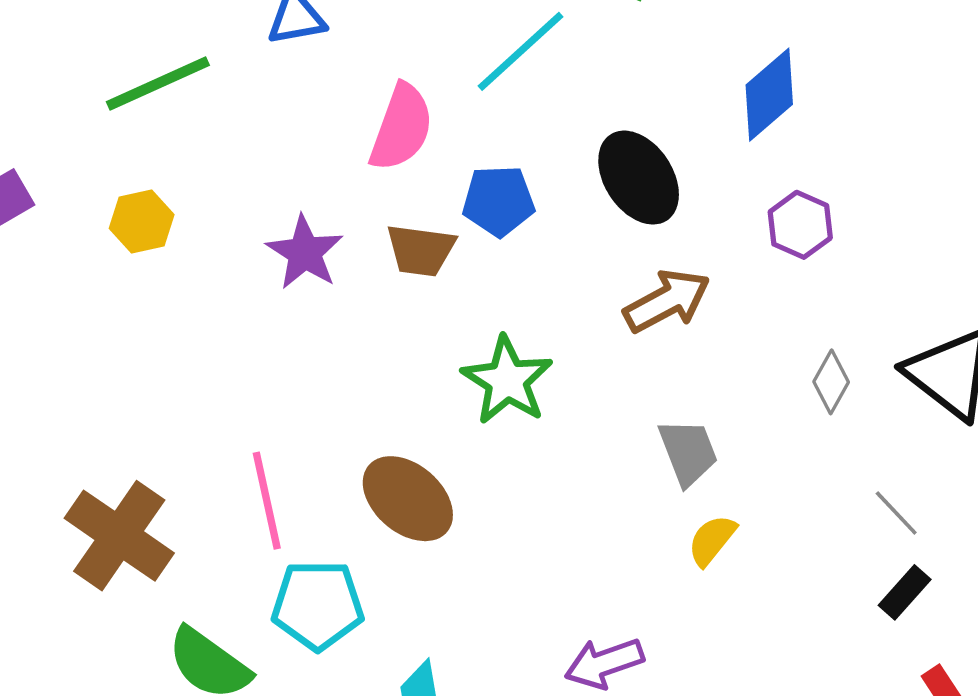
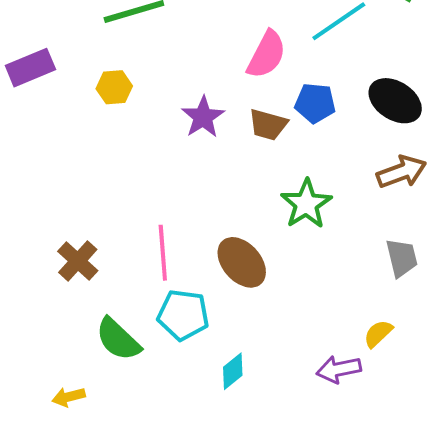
black ellipse: (639, 178) -> (395, 101), turned -32
brown cross: (119, 536) -> (78, 261), size x0.7
yellow semicircle: (712, 540) -> (378, 334), moved

